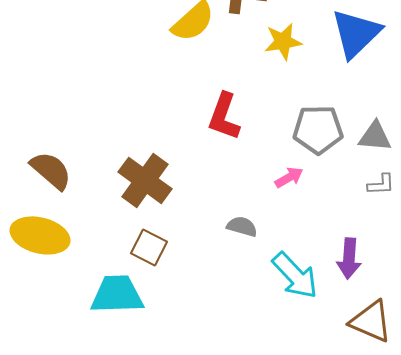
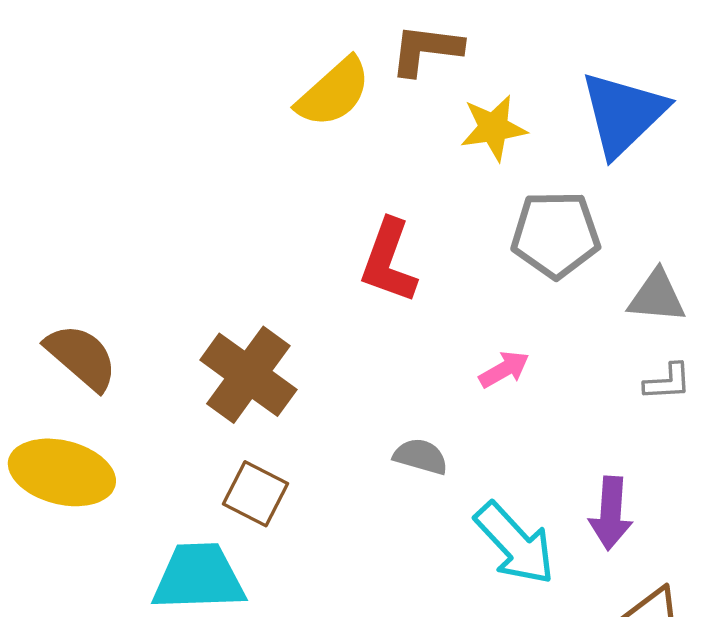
gray pentagon: (318, 129) -> (556, 234), moved

